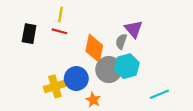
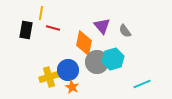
yellow line: (61, 15) -> (41, 13), moved
purple triangle: (134, 29) -> (102, 26), moved
gray semicircle: (121, 41) -> (125, 31), moved, turned -56
orange star: (93, 100) -> (72, 87), moved

